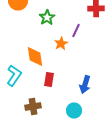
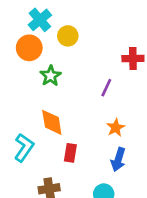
green star: (47, 18) -> (51, 76), moved
orange star: (61, 44) -> (116, 128), moved

